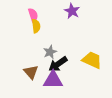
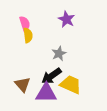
gray star: (50, 52) -> (59, 53), moved
yellow trapezoid: (92, 60) -> (71, 85), moved

